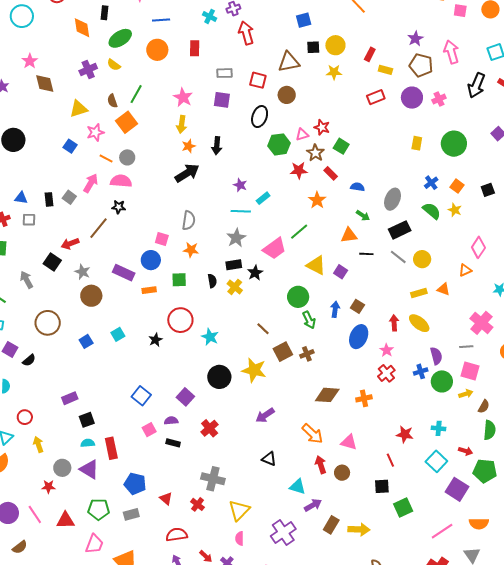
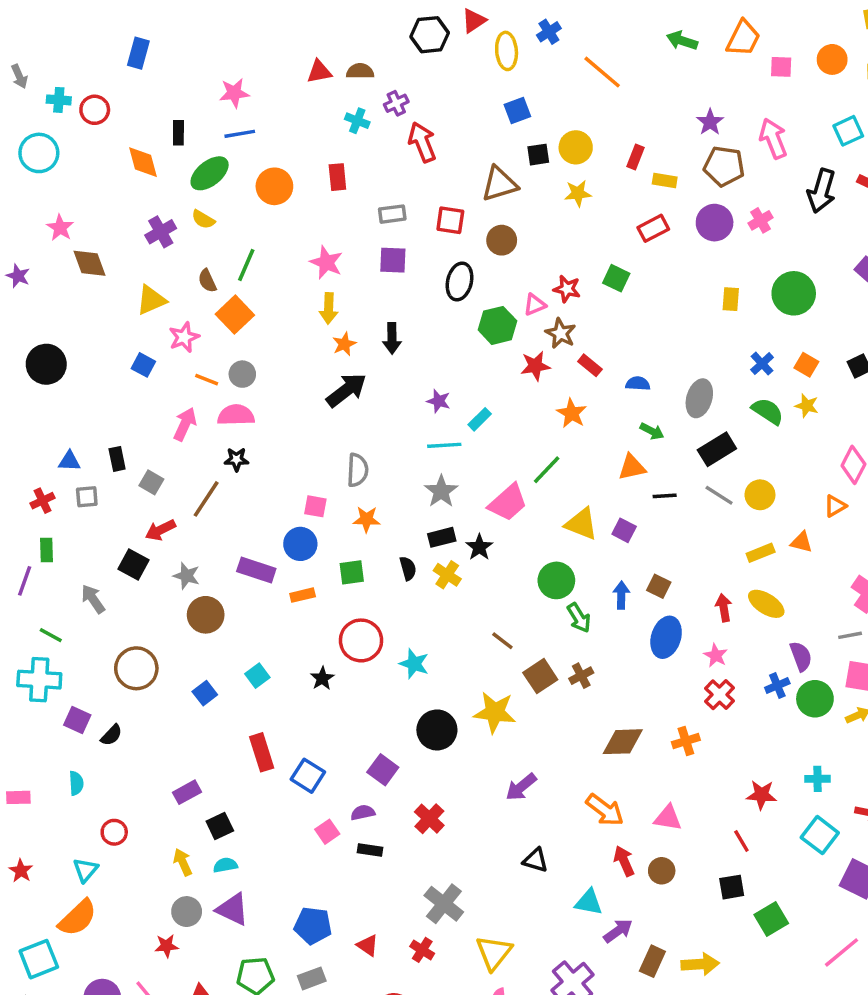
blue line: (161, 20) -> (240, 134), moved
green square: (341, 146) -> (616, 278), moved
gray square: (69, 197) -> (151, 482), moved
yellow arrow: (38, 444) -> (183, 862), moved
red rectangle: (111, 448) -> (262, 752), moved
gray cross: (213, 479) -> (444, 904), turned 30

